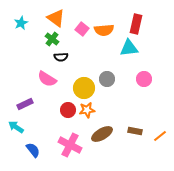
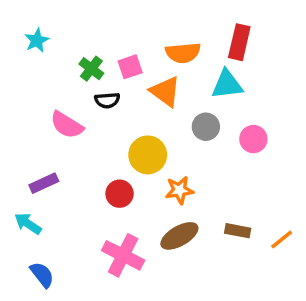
orange triangle: (56, 18) -> (165, 91), moved
pink square: (82, 29) -> (130, 67), moved, turned 32
pink semicircle: (47, 79) -> (67, 125), moved
gray circle: (107, 79) -> (206, 127), moved
orange star: (87, 110) -> (179, 190), moved
blue semicircle: (33, 150) -> (42, 275), moved

